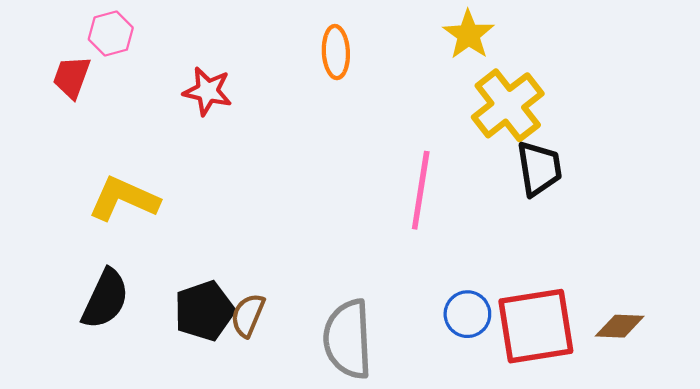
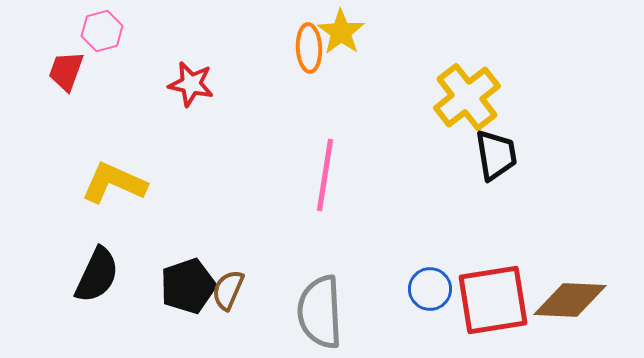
yellow star: (469, 35) -> (341, 32), moved
pink line: (421, 190) -> (325, 175), moved
brown diamond: (620, 326) -> (570, 300), size x1.6

